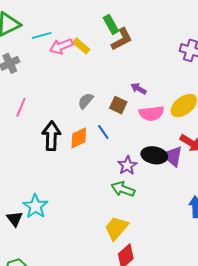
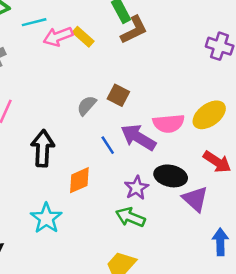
purple arrow: (139, 89) -> (138, 137), moved, size x1.8
brown square: (118, 105) -> (118, 95), moved
orange diamond: (79, 138) -> (79, 180), moved
purple triangle: (173, 156) -> (195, 199), moved
cyan star: (35, 206) -> (46, 218), moved

